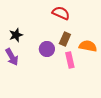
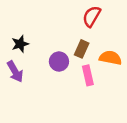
red semicircle: (61, 13) -> (92, 16), moved, turned -84

